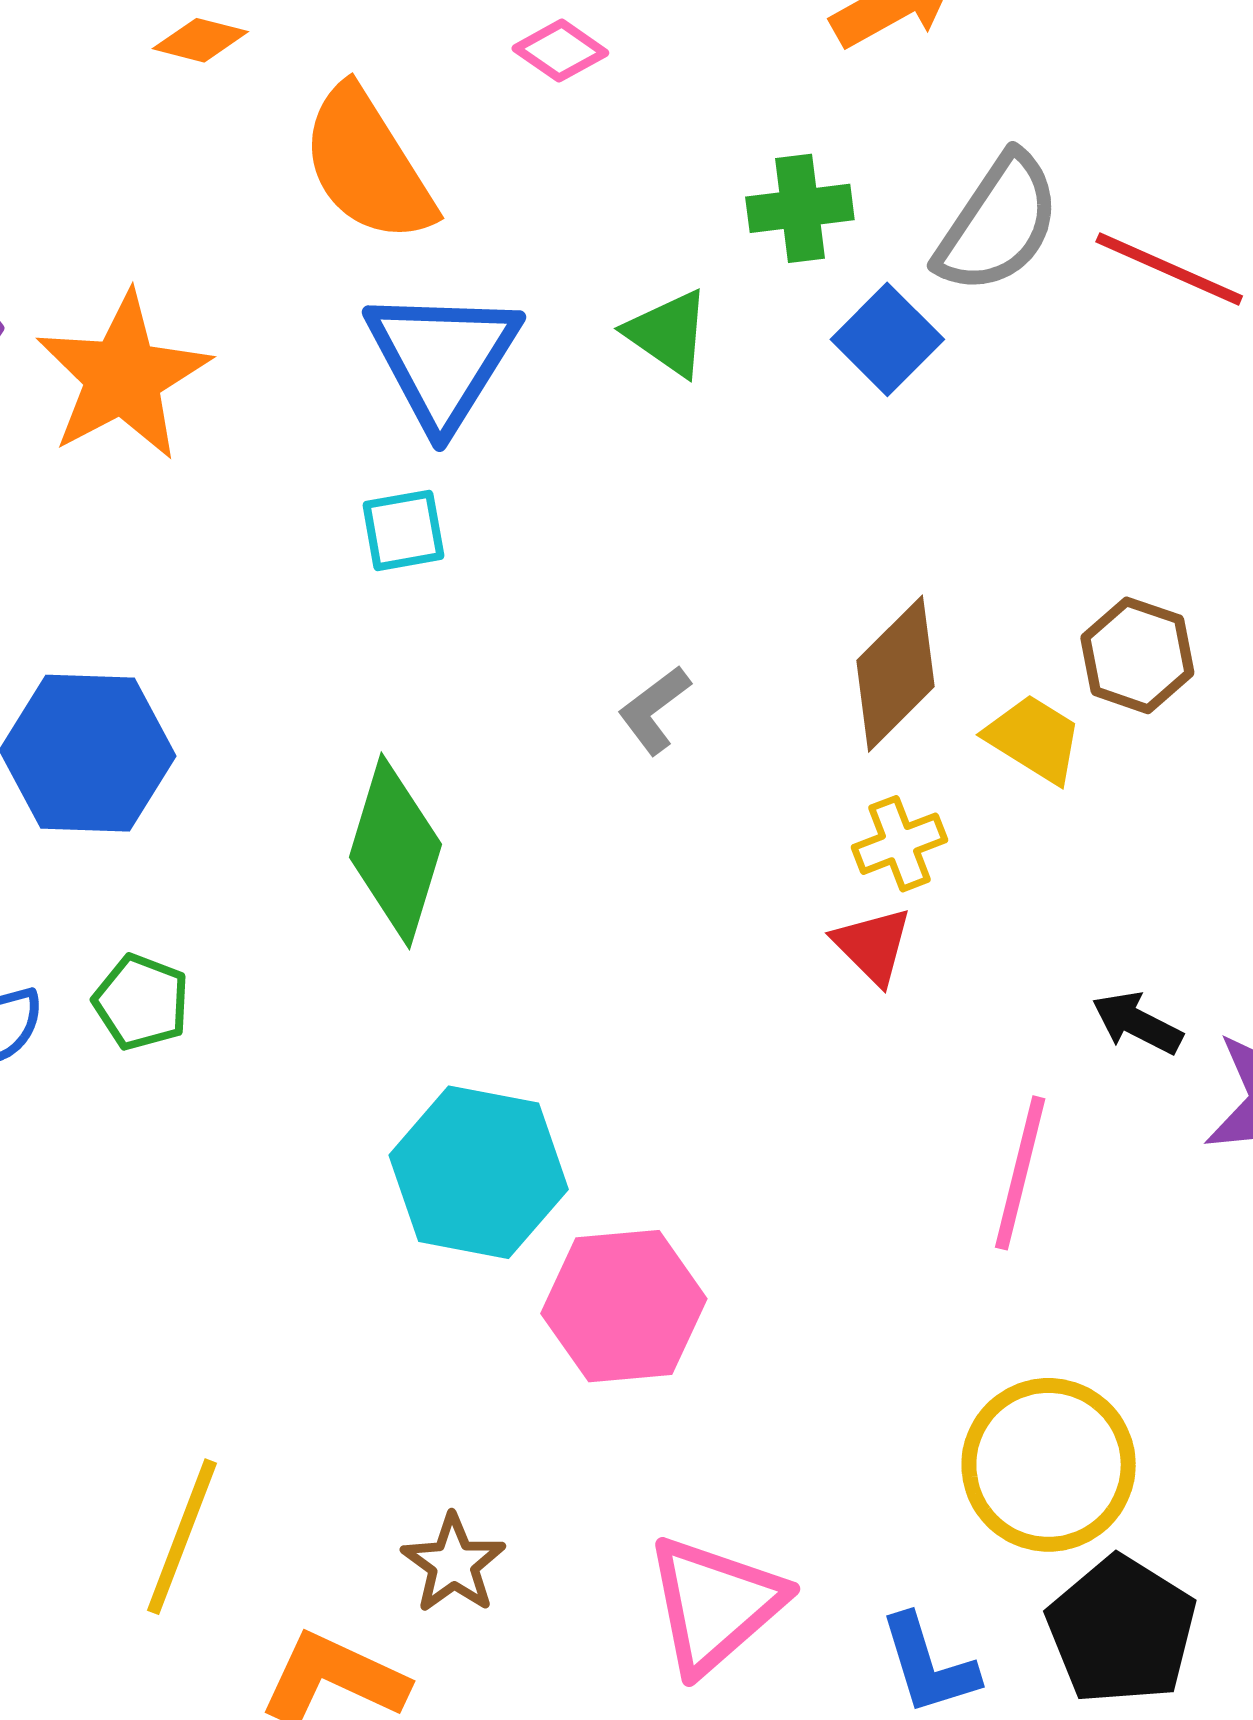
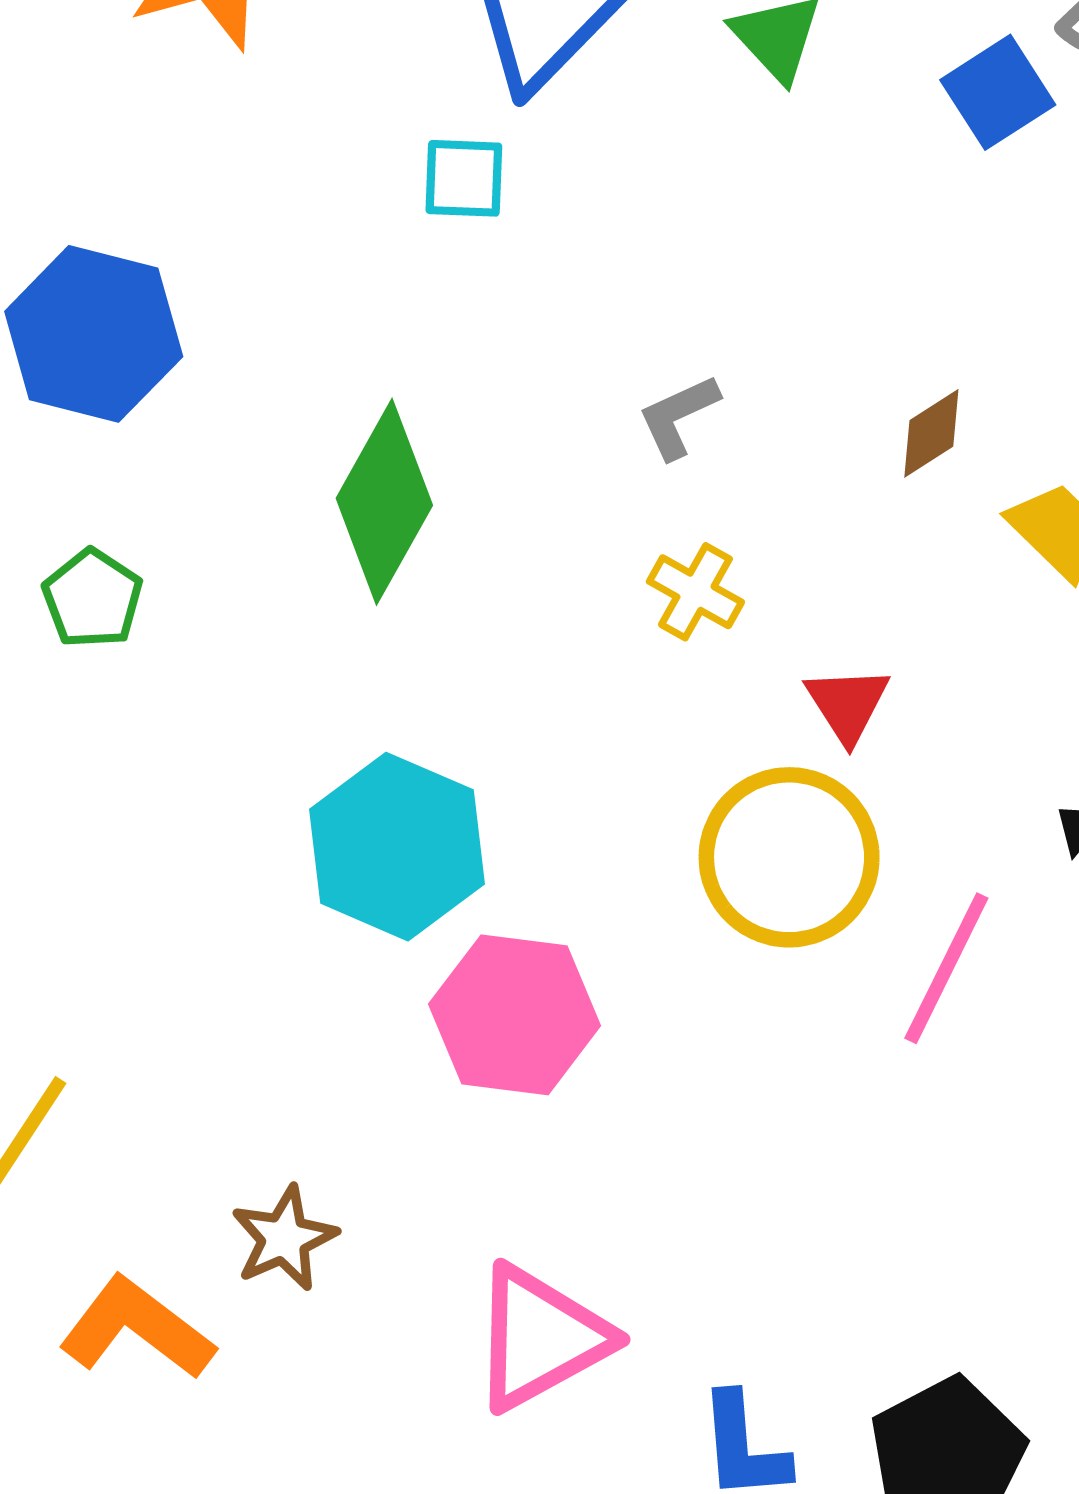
brown diamond: (895, 674) -> (931, 433), size x0.6
yellow cross: (900, 844) -> (695, 592), moved, turned 38
yellow circle: (1049, 1465) -> (789, 857), moved

